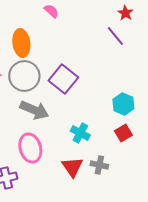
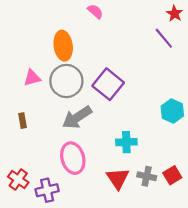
gray arrow: (34, 110) -> (77, 117), turned 124
cyan cross: (80, 133) -> (126, 142), turned -30
red square: (123, 133) -> (172, 175), moved

